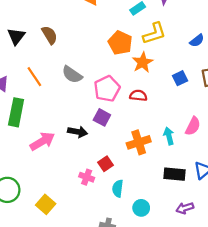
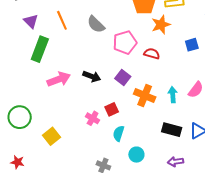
purple square: (102, 117) -> (123, 77), moved
orange cross: (139, 142) -> (145, 96), turned 30

